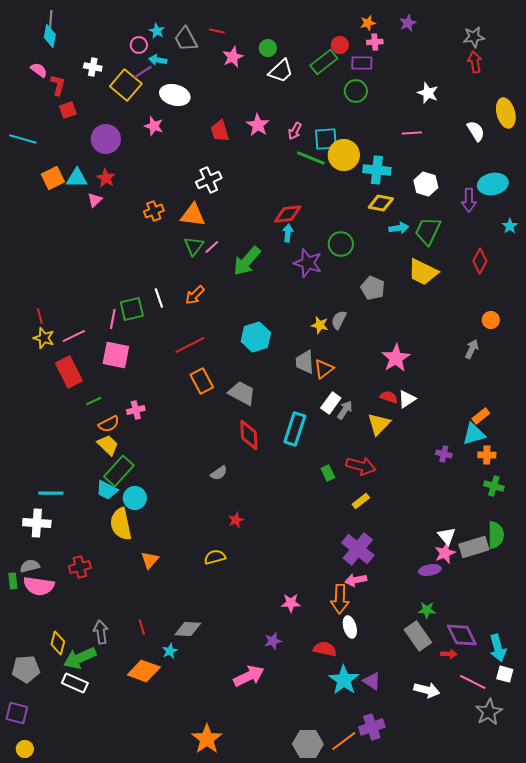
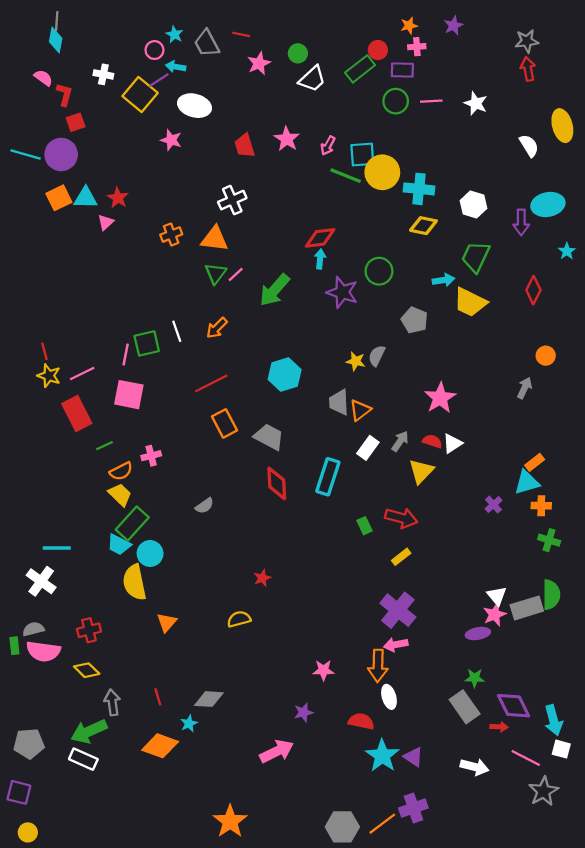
pink line: (412, 133) -> (431, 101), moved
purple circle: (106, 139) -> (61, 154), moved
cyan arrow: (399, 228) -> (443, 280), moved
gray arrow: (345, 410) -> (400, 441), moved
purple cross: (444, 454) -> (493, 505), turned 35
gray semicircle: (219, 473) -> (204, 506), moved
white cross: (37, 523) -> (41, 581), turned 32
yellow diamond: (58, 643) -> (87, 670), moved, turned -60

